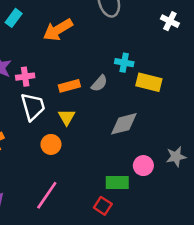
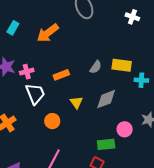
cyan cross: (124, 63) -> (141, 80), moved
gray semicircle: (99, 83) -> (96, 67), moved
yellow triangle: (67, 117) -> (76, 102), moved

